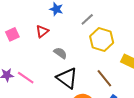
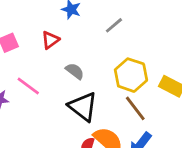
yellow hexagon: (102, 40) -> (131, 75), moved
pink line: (26, 78) -> (28, 86), moved

